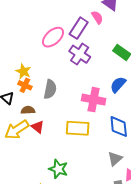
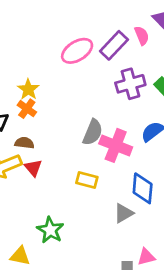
purple cross: (80, 54) -> (130, 84), moved, turned 30
gray semicircle: (50, 89) -> (93, 132), moved
yellow rectangle: (78, 128) -> (87, 180), size x0.7
gray triangle: (115, 159) -> (124, 213), moved

